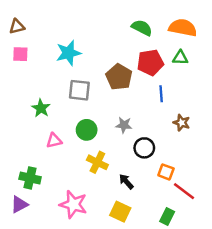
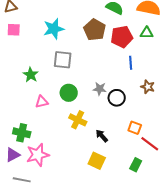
brown pentagon: (119, 77) -> (95, 30), moved
black circle: (144, 148) -> (117, 98), moved
pink star: (73, 204) -> (38, 155), moved, turned -30

